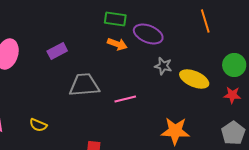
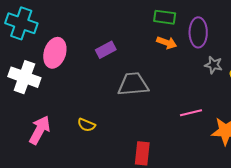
purple ellipse: (148, 34) -> (198, 32), turned 68
pink line: (125, 99) -> (191, 113), moved

